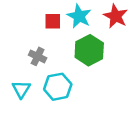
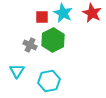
green hexagon: (89, 50) -> (53, 40), moved
cyan hexagon: (58, 87) -> (49, 81), moved

